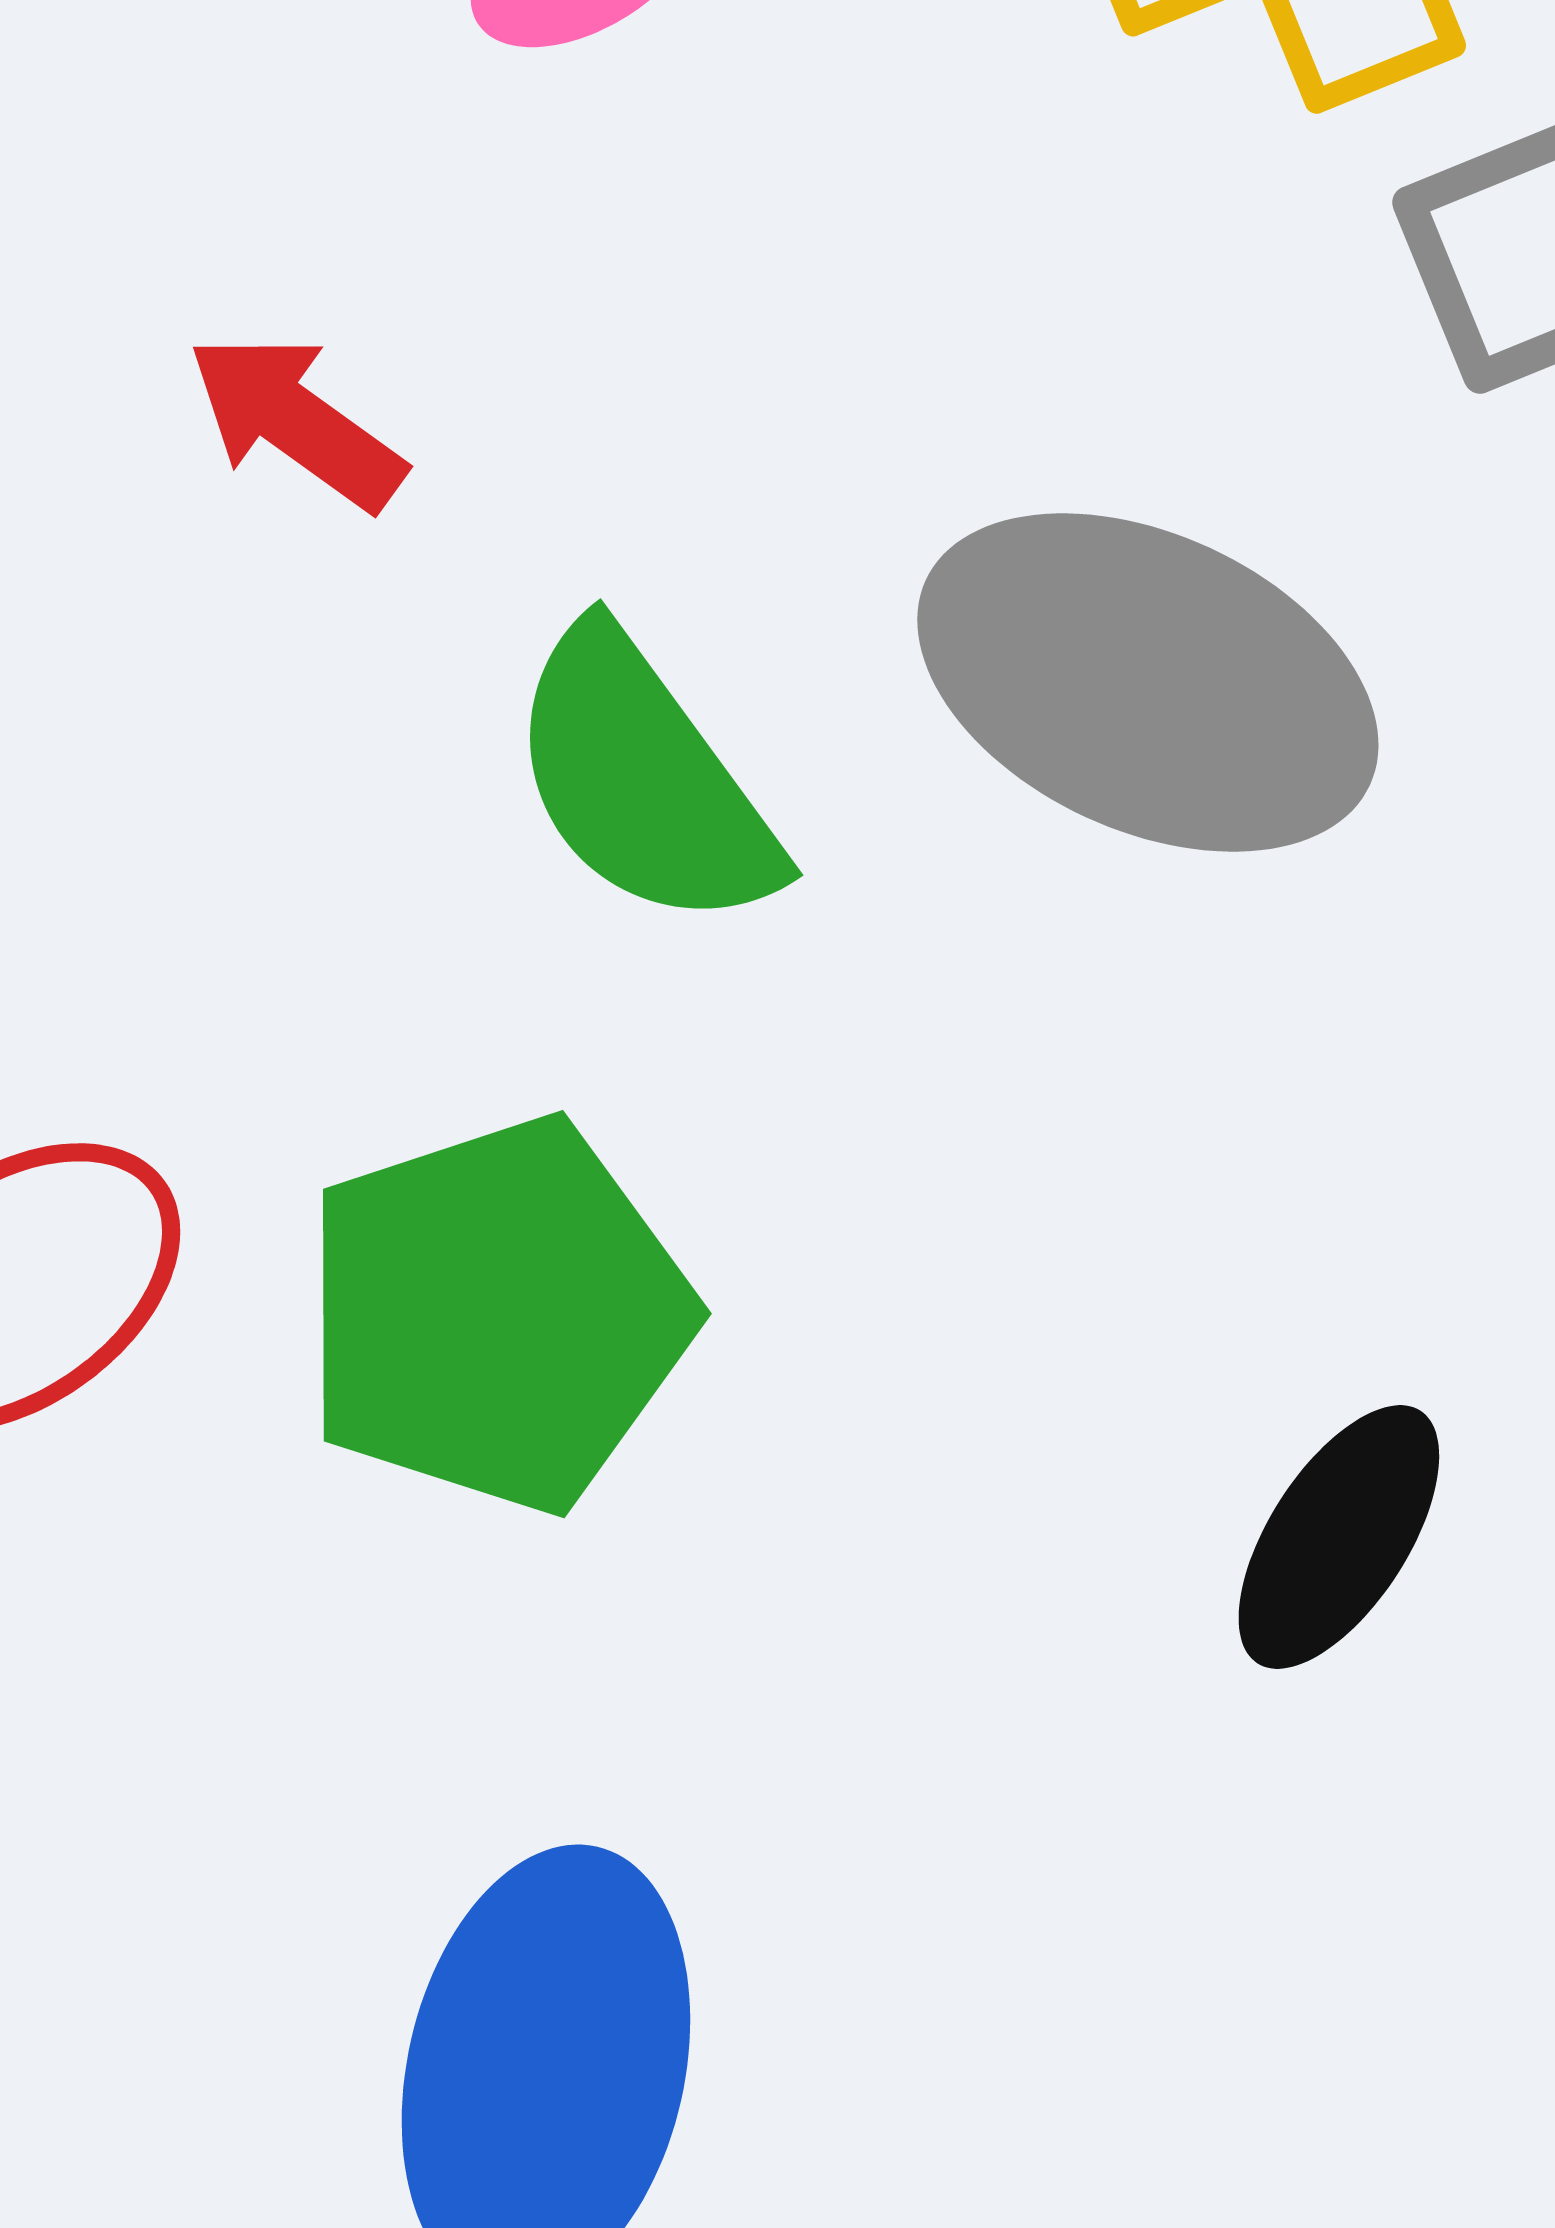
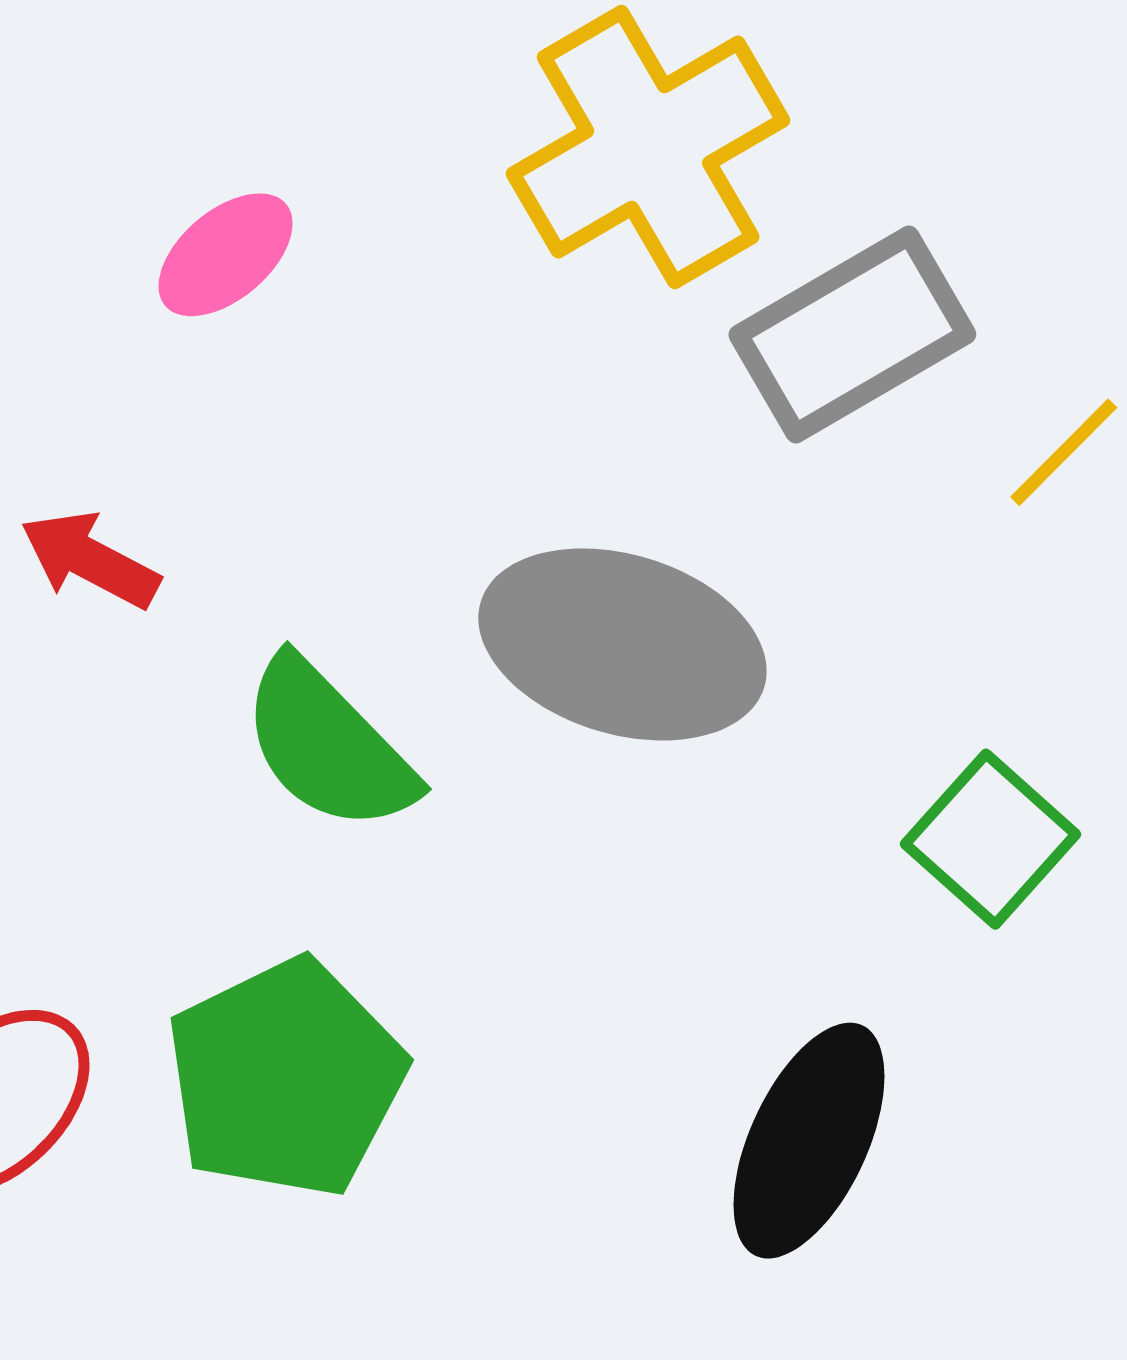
black ellipse: (1339, 1537) -> (809, 1141), size x1.4

